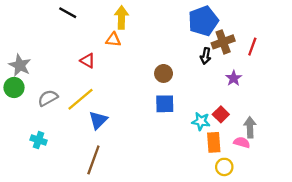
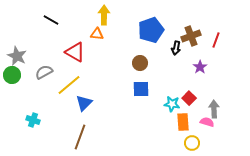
black line: (68, 13) -> (51, 20), moved
blue pentagon: (203, 21) -> (151, 30), moved
red triangle: (88, 61) -> (75, 52), size x1.5
gray semicircle: (48, 98) -> (44, 72), moved

